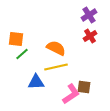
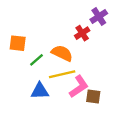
red cross: (90, 36) -> (82, 33), moved
green line: (22, 54) -> (37, 60), moved
pink L-shape: (71, 94) -> (79, 87), moved

